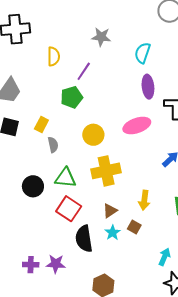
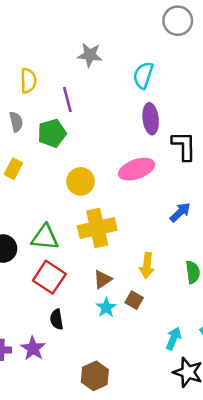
purple line: (84, 71) -> (67, 100), turned -48
gray semicircle: (53, 145) -> (16, 122), moved
black semicircle: (84, 239) -> (57, 319), moved, size x0.6
purple star: (56, 264) -> (33, 348), turned 30

